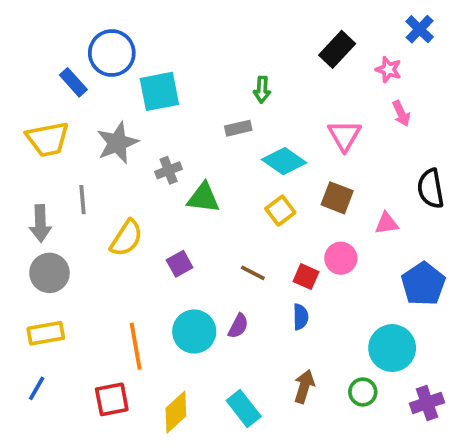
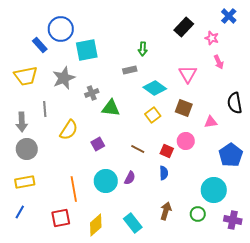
purple cross: (427, 403) -> (233, 220), turned 30

